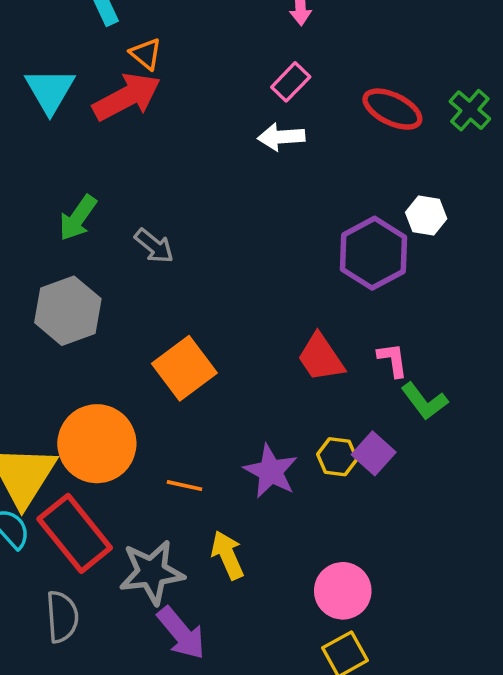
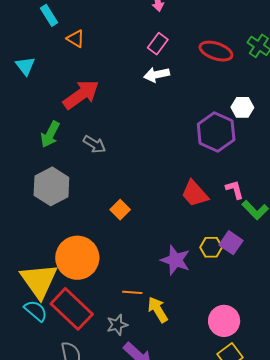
cyan triangle: (50, 90) -> (25, 66), size x0.7
red arrow: (127, 97) -> (81, 95), moved
orange square: (184, 368) -> (120, 210), size x0.6
orange line: (184, 486) -> (132, 292), moved
gray star: (152, 572) -> (117, 325), size x0.6

